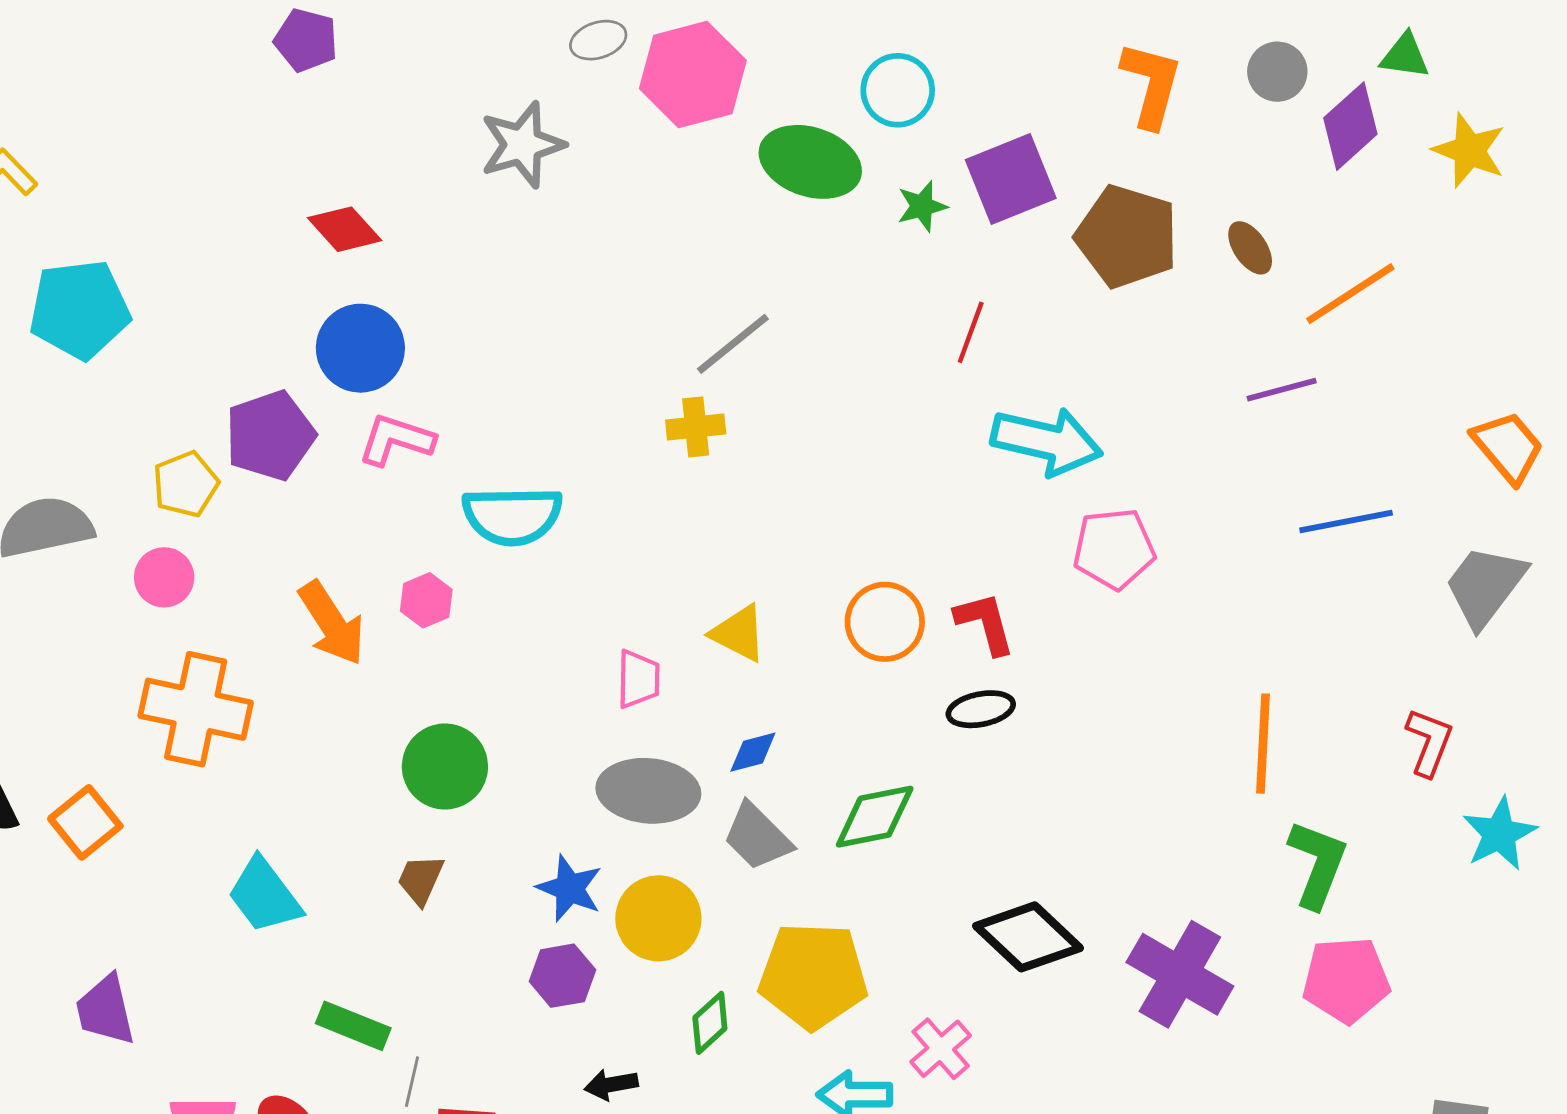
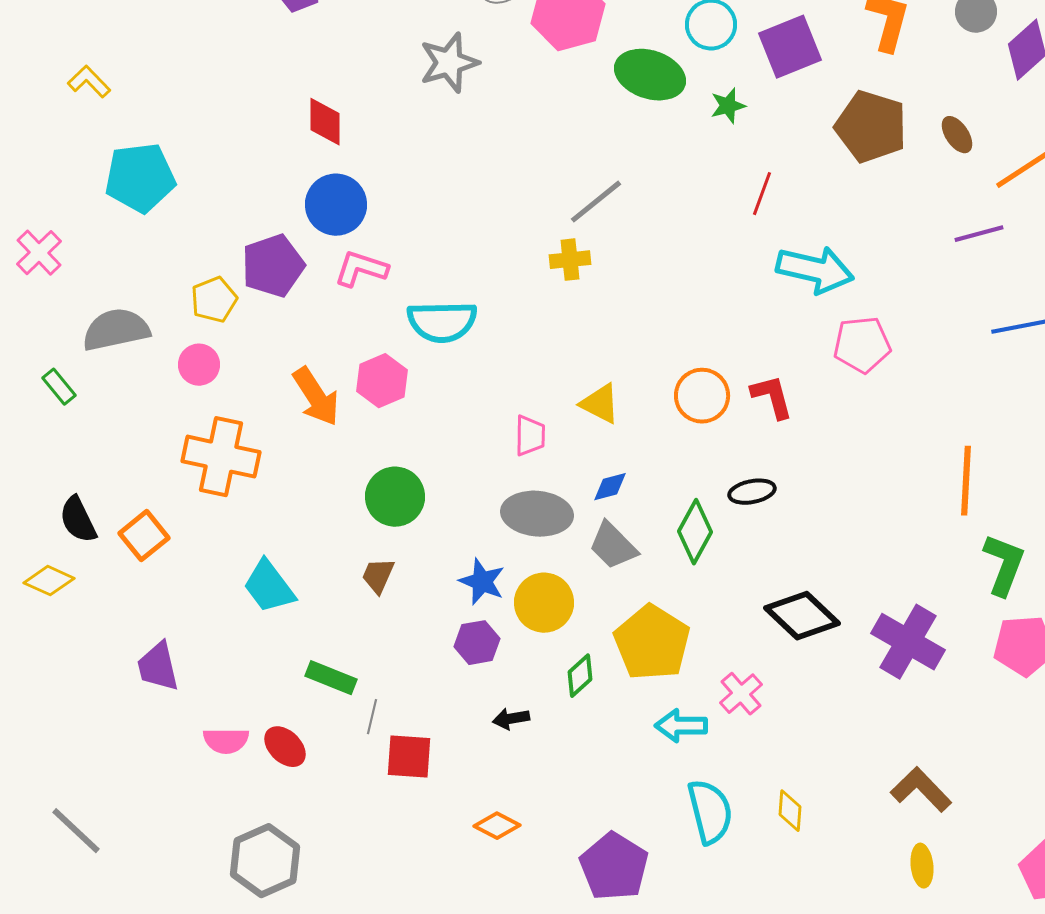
purple square: (1011, 179) -> (790, 47), moved
red diamond: (345, 229) -> (325, 122), turned 42
pink hexagon: (426, 600) -> (382, 381), size x1.4
black ellipse: (981, 709) -> (752, 492), moved
green diamond: (875, 817) -> (695, 532), turned -50
yellow pentagon: (813, 976) -> (652, 643), turned 30

